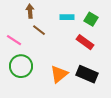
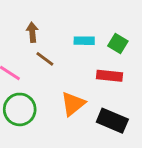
red rectangle: (85, 42) -> (109, 76), turned -30
orange triangle: (59, 74) -> (73, 104), moved

